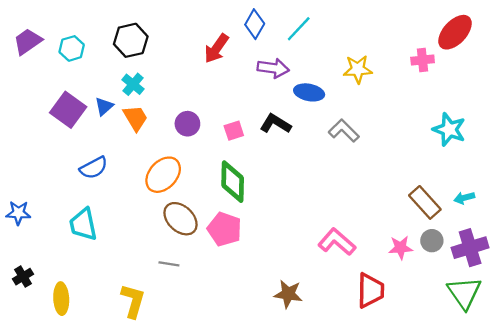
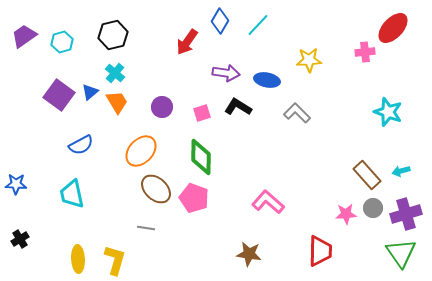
purple arrow: (273, 68) -> (226, 73), moved
pink L-shape: (337, 242) -> (268, 202), moved
yellow ellipse: (61, 299) -> (78, 259), moved

